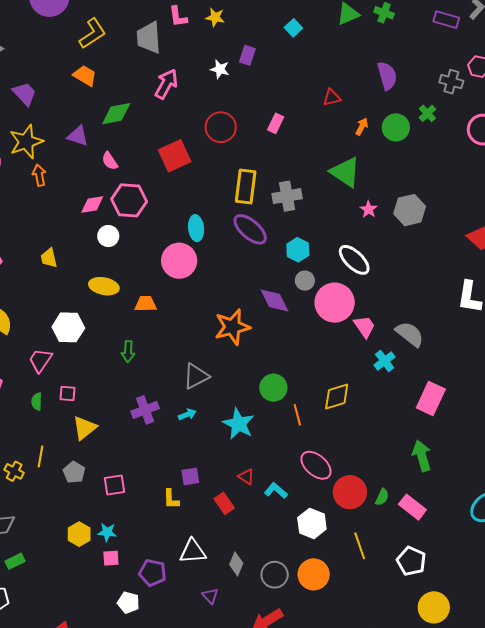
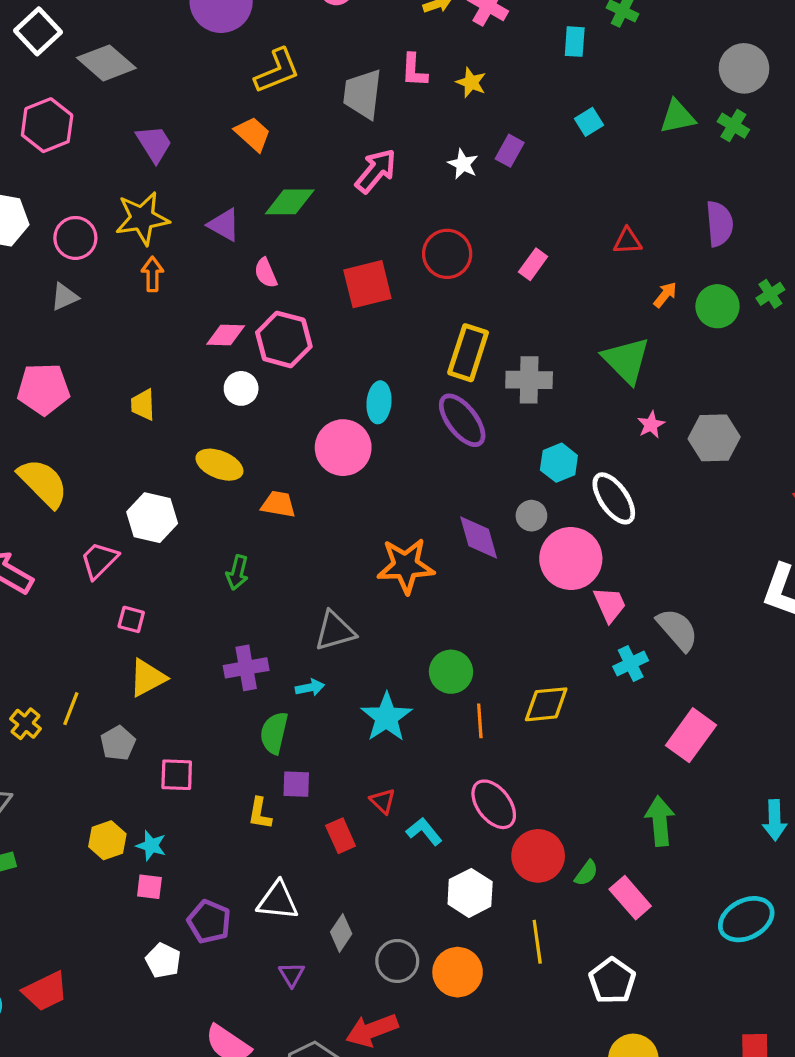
cyan hexagon: (298, 250) -> (559, 463), moved
green semicircle: (37, 401) -> (274, 733), moved, size x1.5

